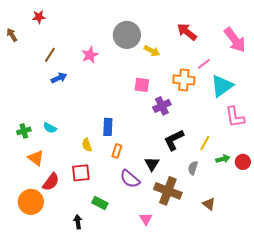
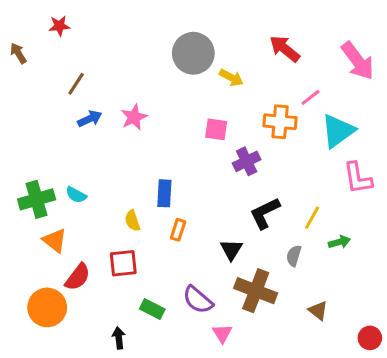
pink star: (90, 55) -> (134, 117), moved
green cross: (24, 131) -> (37, 199), size x1.6
red circle: (243, 162) -> (370, 338), moved
purple semicircle: (130, 179) -> (198, 300), moved

